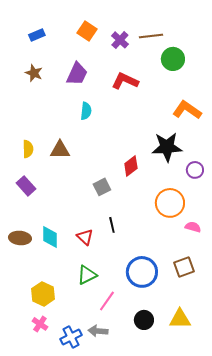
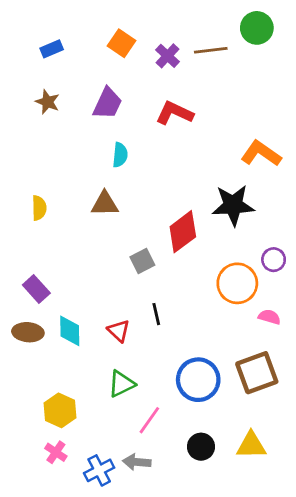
green circle: (173, 59) -> (257, 28), moved
brown triangle: (60, 150) -> (105, 204), moved
red diamond: (131, 166) -> (183, 232), size x1.4
purple circle: (195, 170) -> (274, 260), moved
purple rectangle: (26, 186) -> (36, 289), moved
brown square: (184, 267) -> (257, 373), size x1.4

